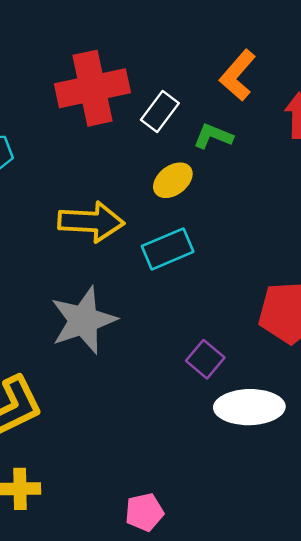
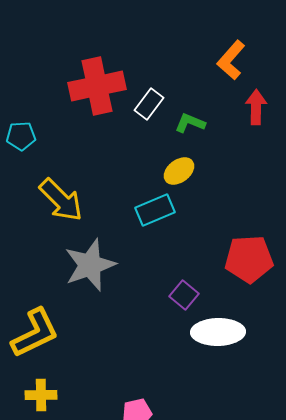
orange L-shape: (238, 75) -> (231, 60), moved
yellow ellipse: (173, 180) -> (179, 171), moved
yellow arrow: (91, 222) -> (61, 200), moved, turned 42

